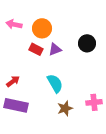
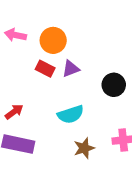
black circle: (87, 43) -> (114, 85), moved
cyan semicircle: (55, 83) -> (71, 114), turned 102

